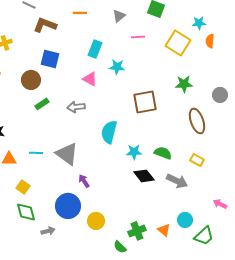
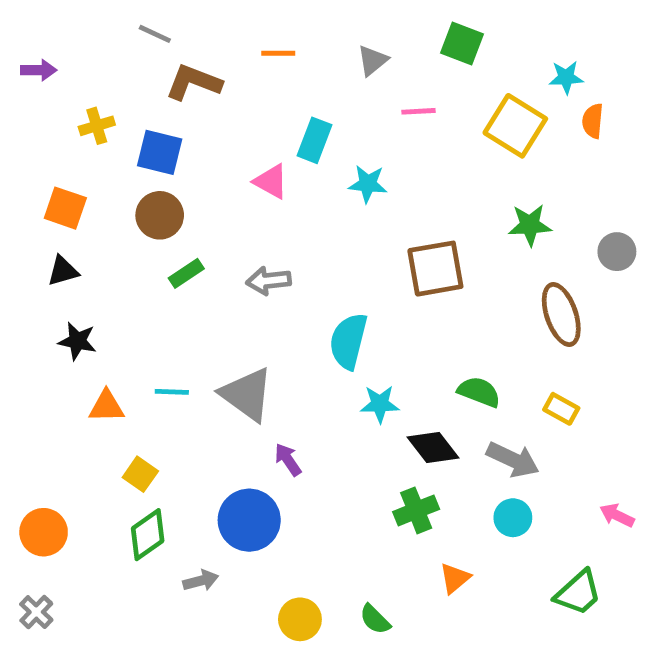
blue square: (50, 59) -> (160, 152), moved
pink triangle: (90, 79) -> (271, 181), moved
cyan star: (134, 152) -> (380, 404), moved
green diamond: (26, 212) -> (148, 535), turned 70
cyan circle: (185, 220) -> (513, 518), moved
yellow circle: (96, 221) -> (300, 619), moved
orange triangle: (164, 230) -> (455, 578), moved, turned 40
green cross: (137, 231) -> (416, 510), moved

